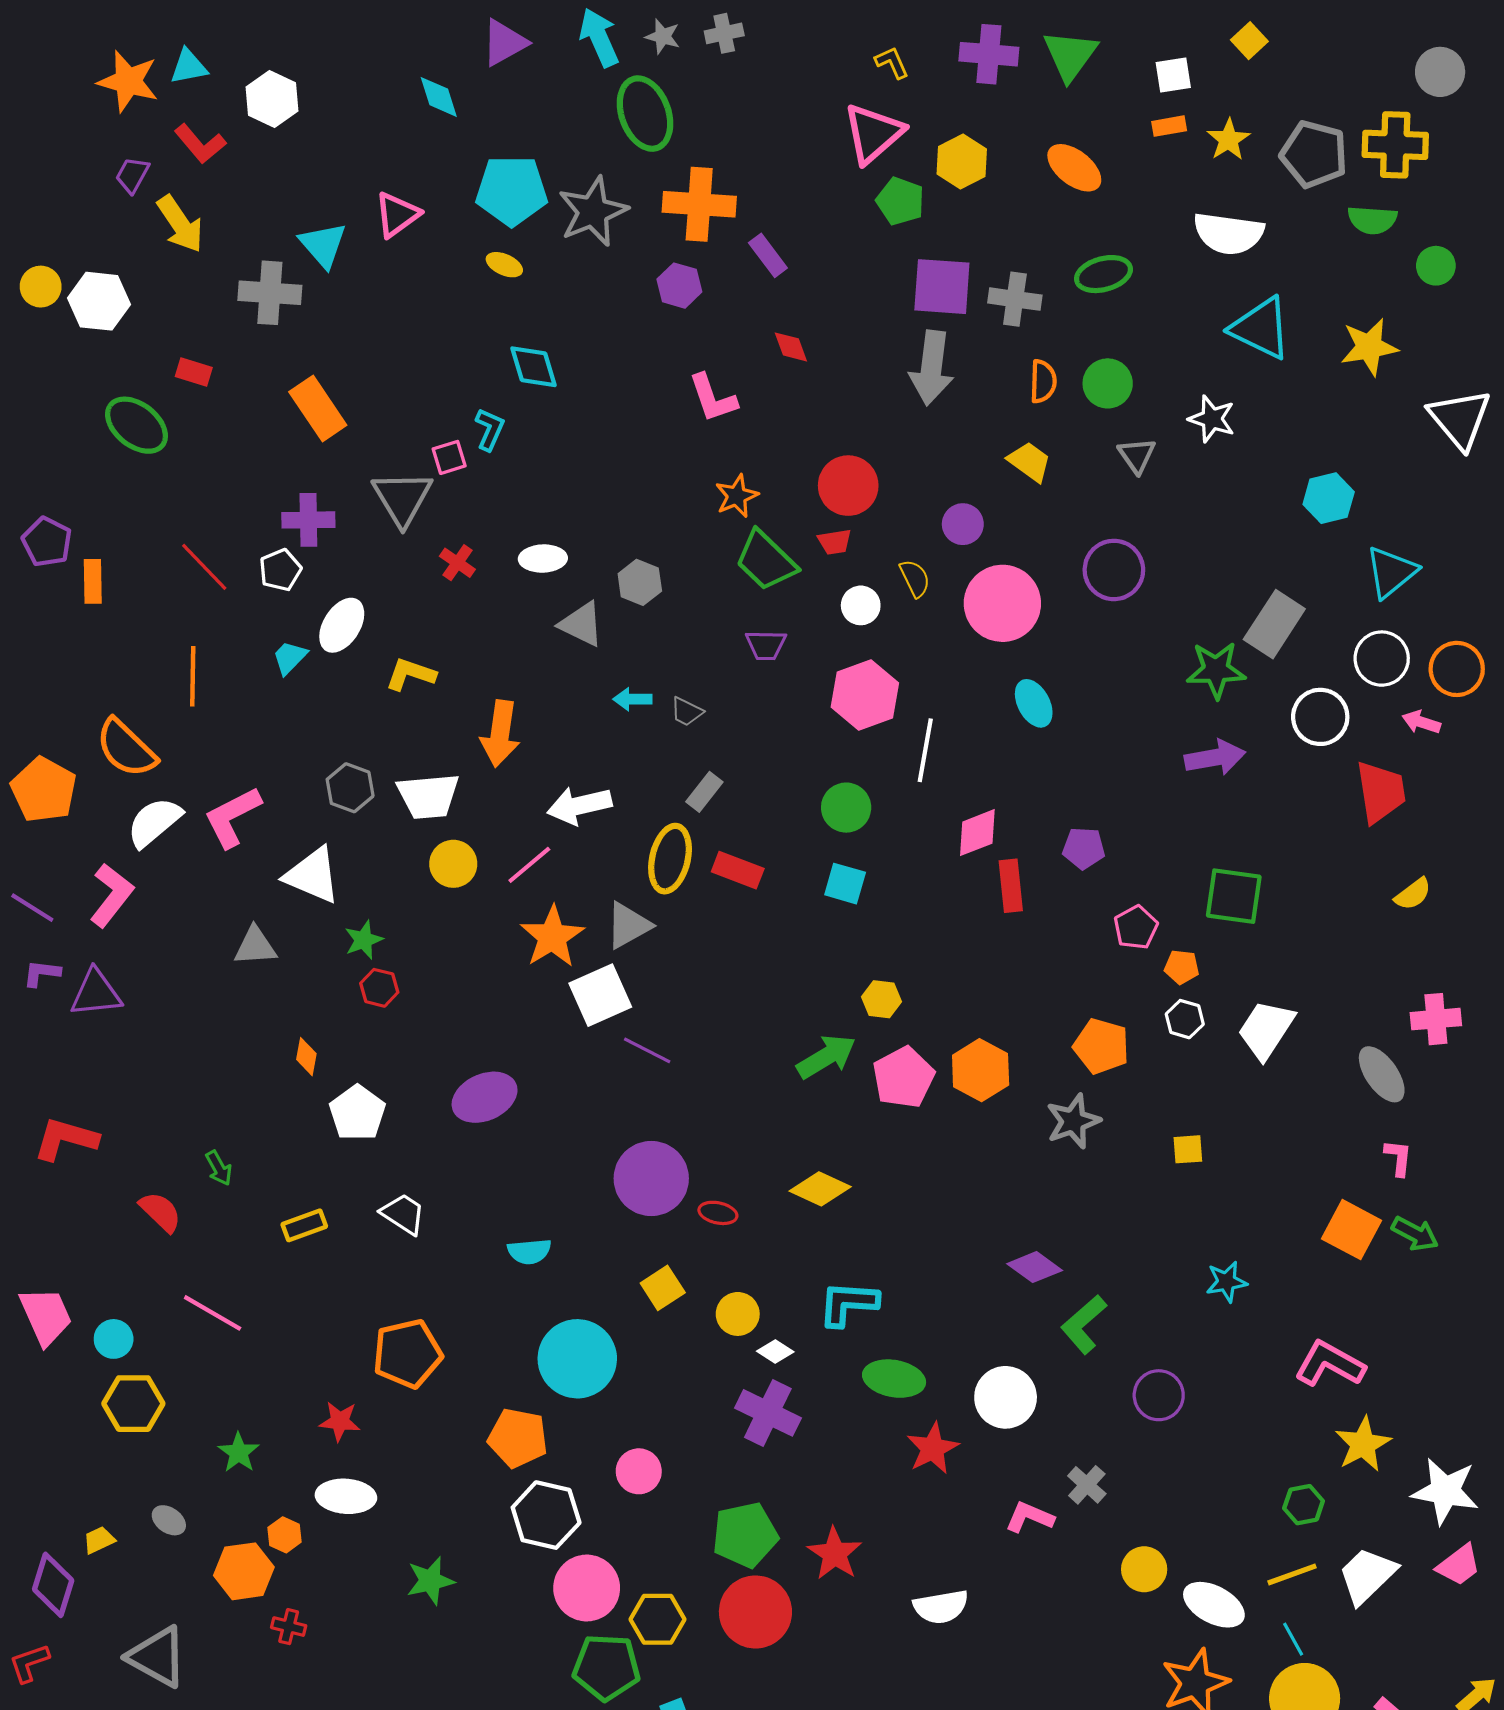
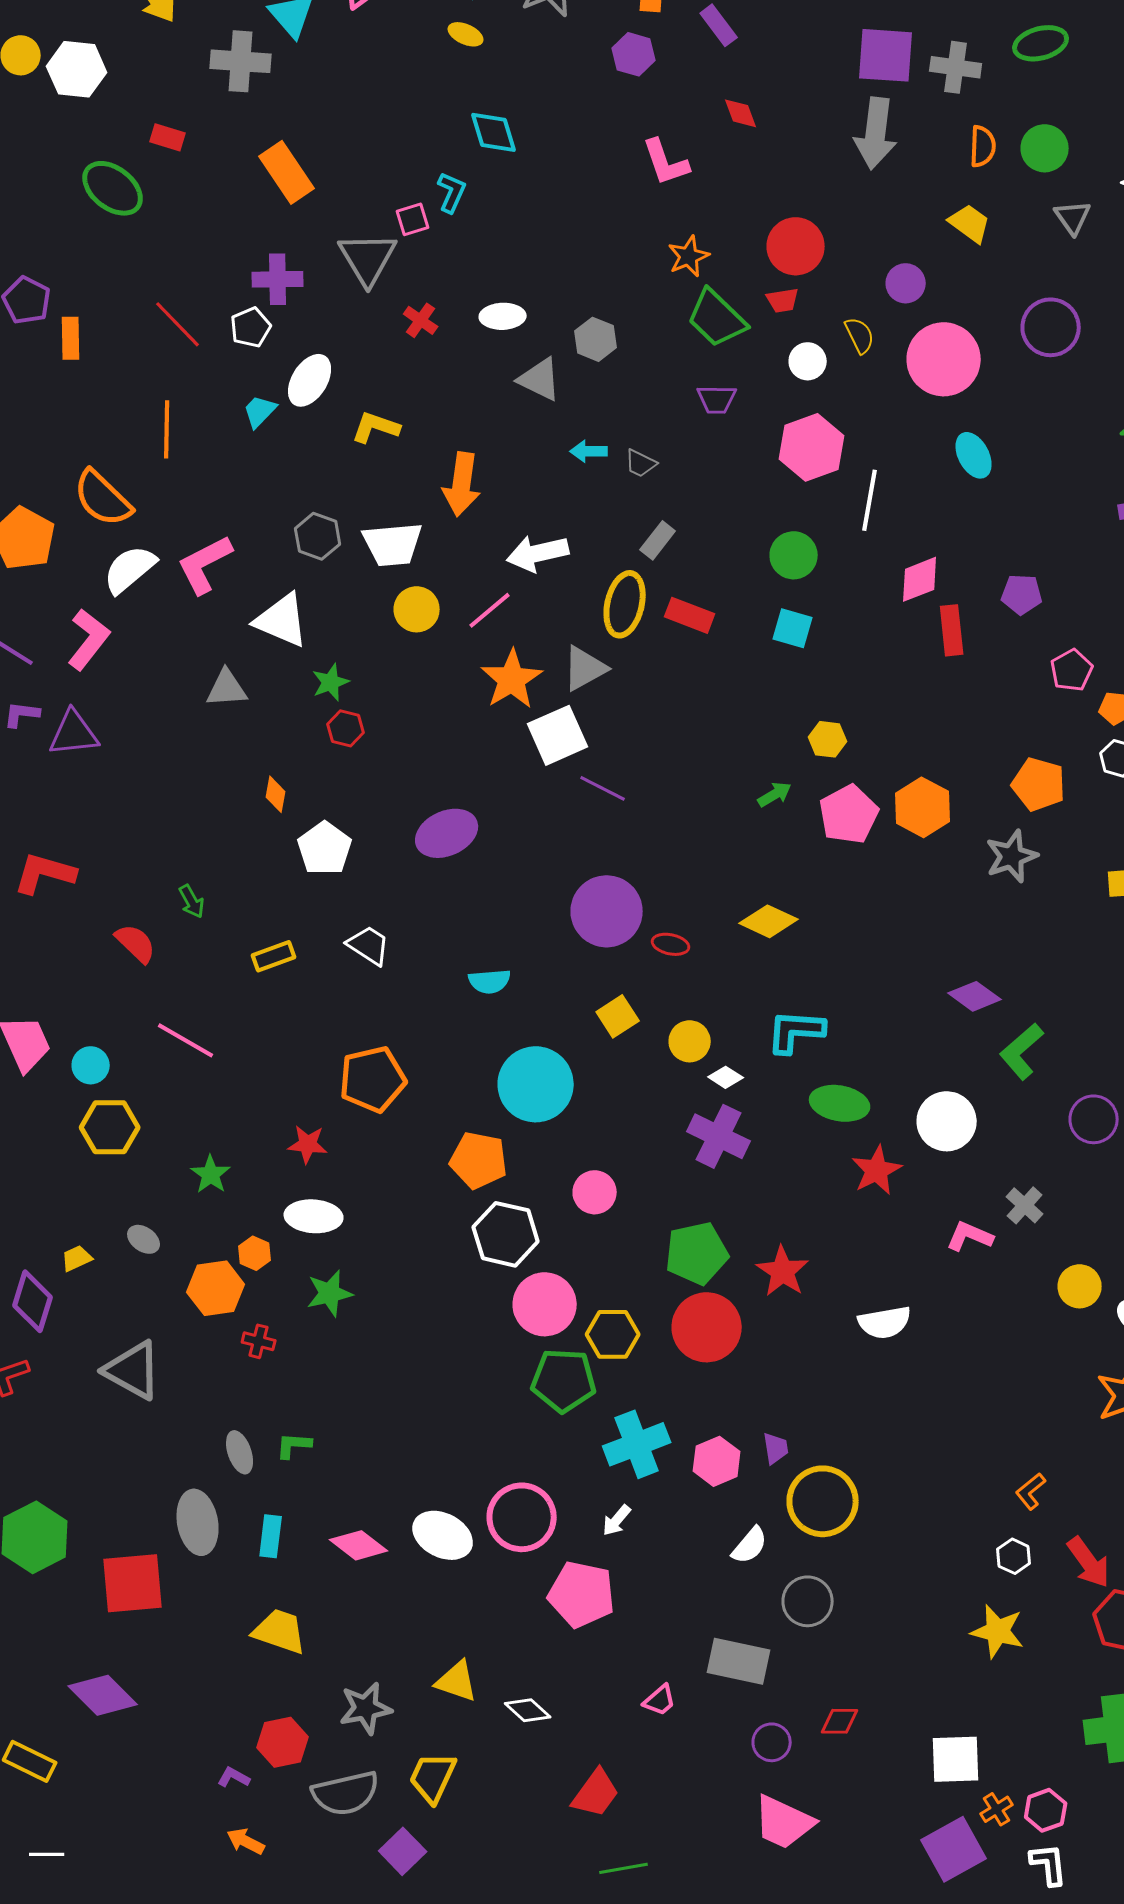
green arrow: (826, 1057) -> (775, 794), size x0.6
green star: (430, 1581) -> (330, 1293), moved

